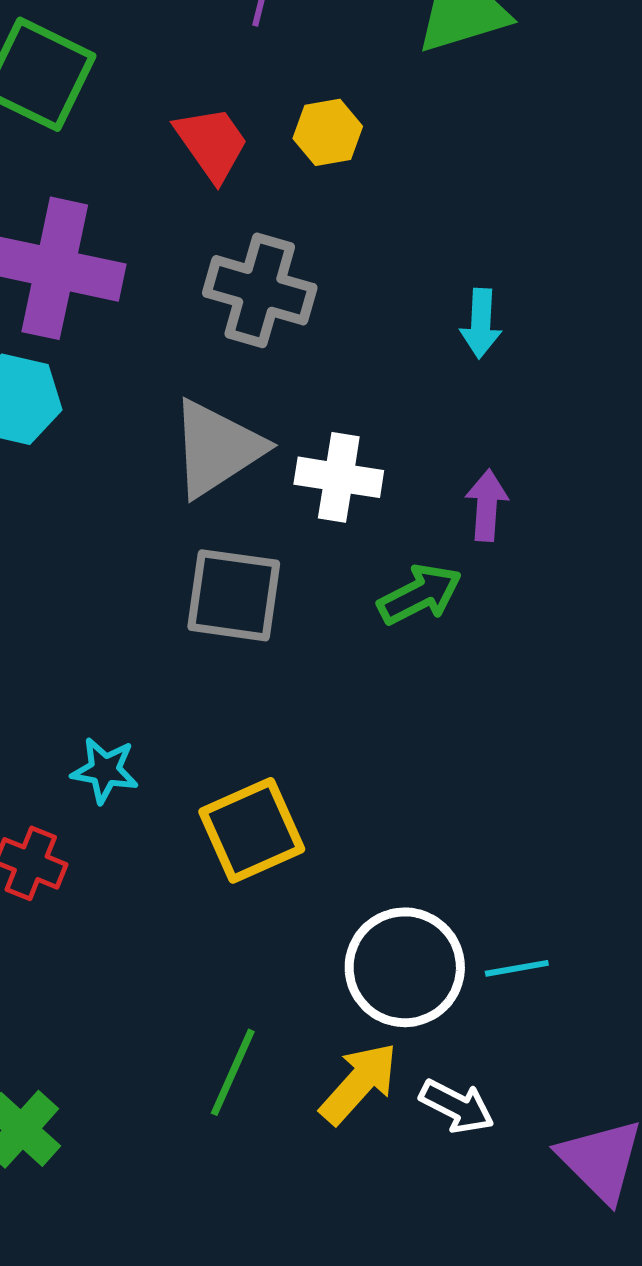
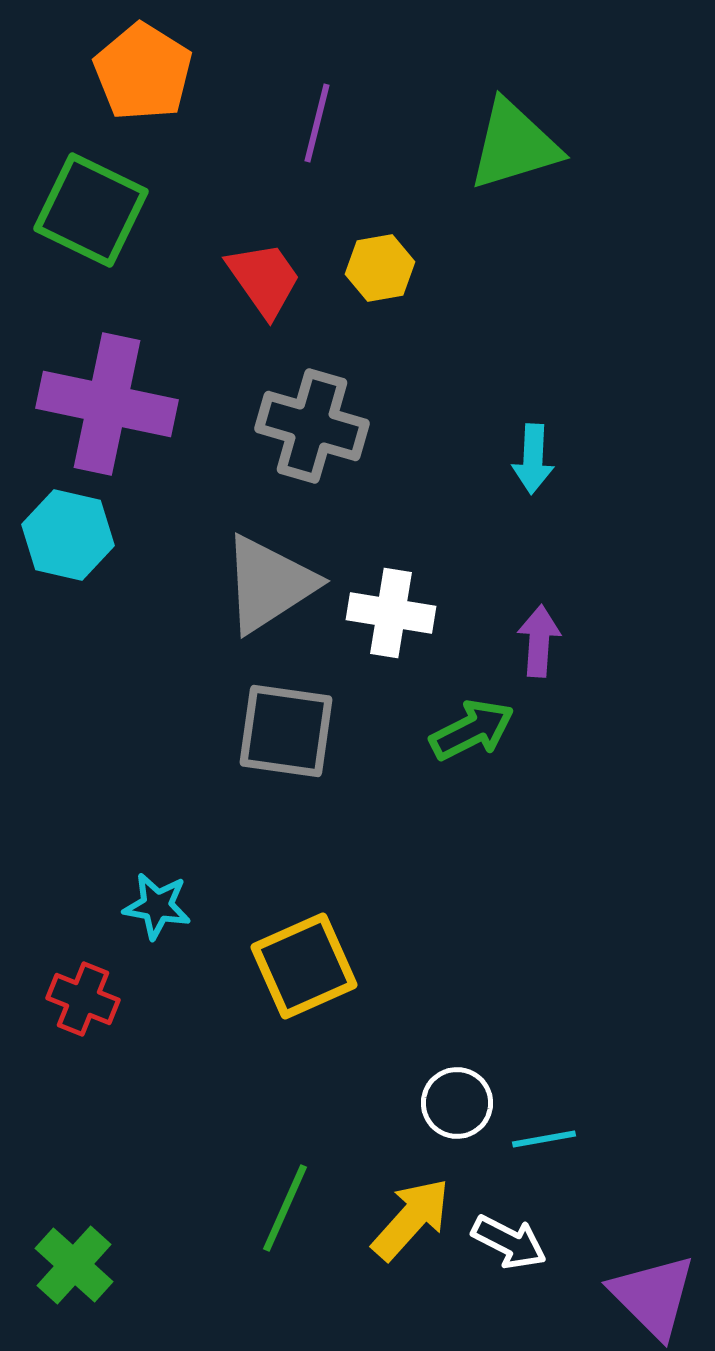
white circle: (405, 967) -> (457, 1103), size x0.6
cyan line: (517, 968) -> (544, 1139), moved

